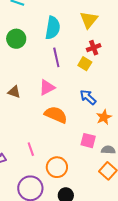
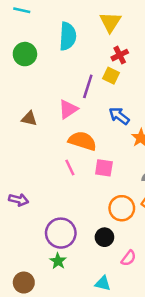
purple line: (56, 57) -> (88, 86), moved, turned 36
pink square: (88, 141) -> (104, 168), moved
pink line: (31, 149) -> (70, 168), moved
orange circle: (57, 167) -> (122, 208), moved

